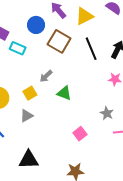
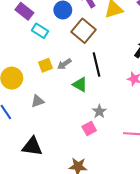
black line: (91, 49) -> (96, 65), moved
yellow square: (30, 93) -> (46, 65), moved
gray star: (107, 113) -> (99, 111), moved

